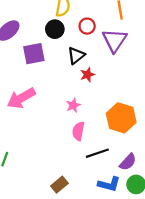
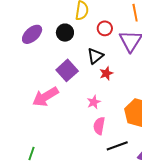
black circle: (55, 29) -> (65, 33), moved
purple square: (34, 54) -> (67, 70), moved, turned -30

